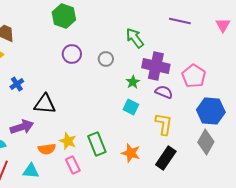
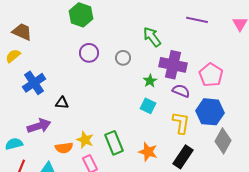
blue cross: (17, 84) -> (34, 83), size x1.6
black triangle: (45, 104) -> (62, 103), size x0.6
blue hexagon: (211, 111) -> (210, 112), moved

